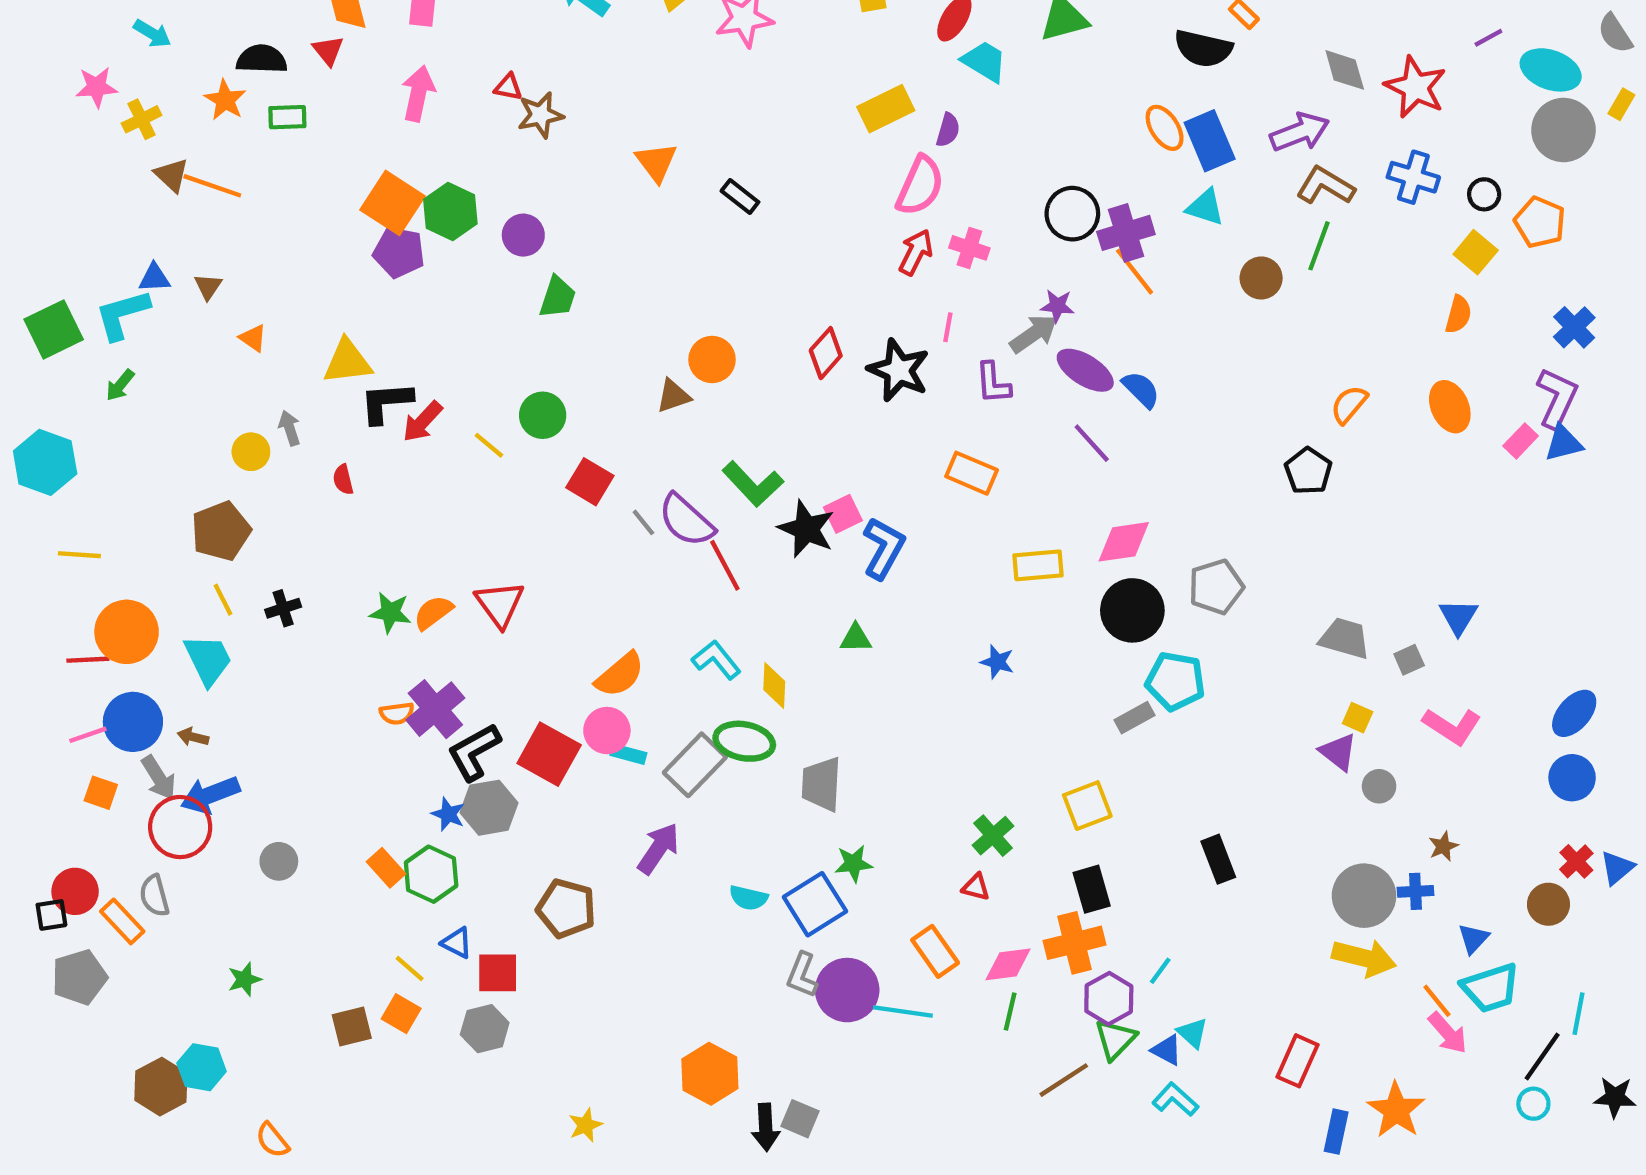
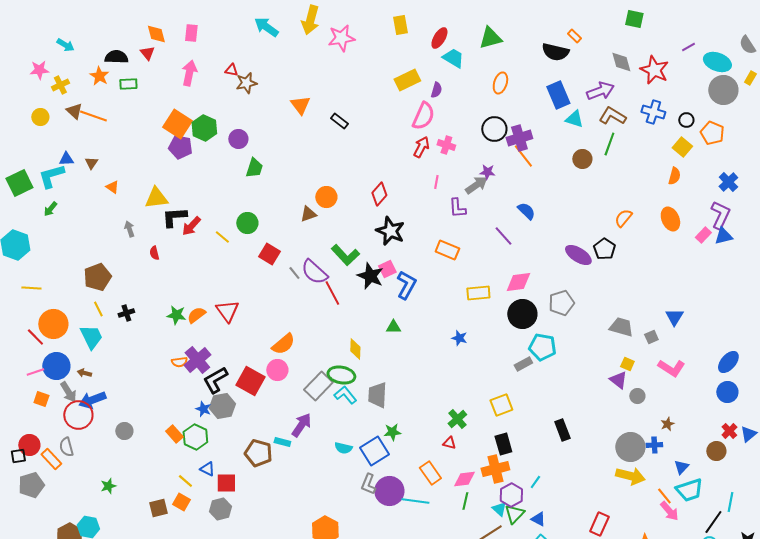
orange ellipse: (1165, 128) -> (500, 83), moved, turned 50
cyan triangle: (1205, 207) -> (574, 119), moved
black star: (899, 370) -> (390, 231), moved
purple ellipse: (1085, 370) -> (578, 255), moved
yellow circle: (251, 452) -> (40, 117), moved
red line: (88, 660) -> (35, 337), turned 48
cyan L-shape: (716, 660) -> (345, 395), moved
cyan rectangle: (628, 754) -> (282, 442), moved
cyan triangle: (1192, 1033) -> (499, 509), moved

